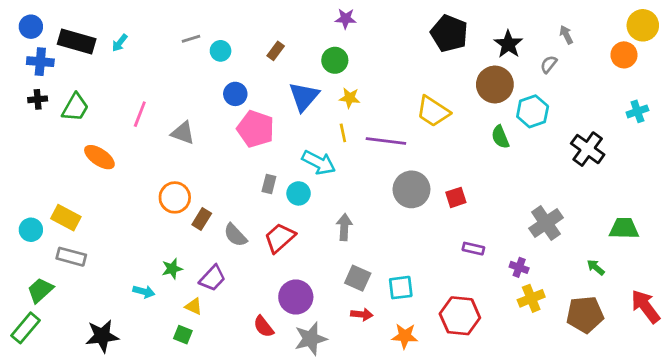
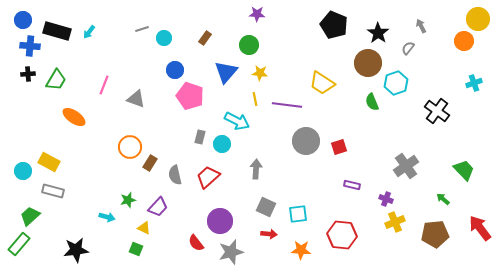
green trapezoid: (624, 228) -> (464, 170), turned 45
gray semicircle: (235, 235) -> (175, 175), turned 30

